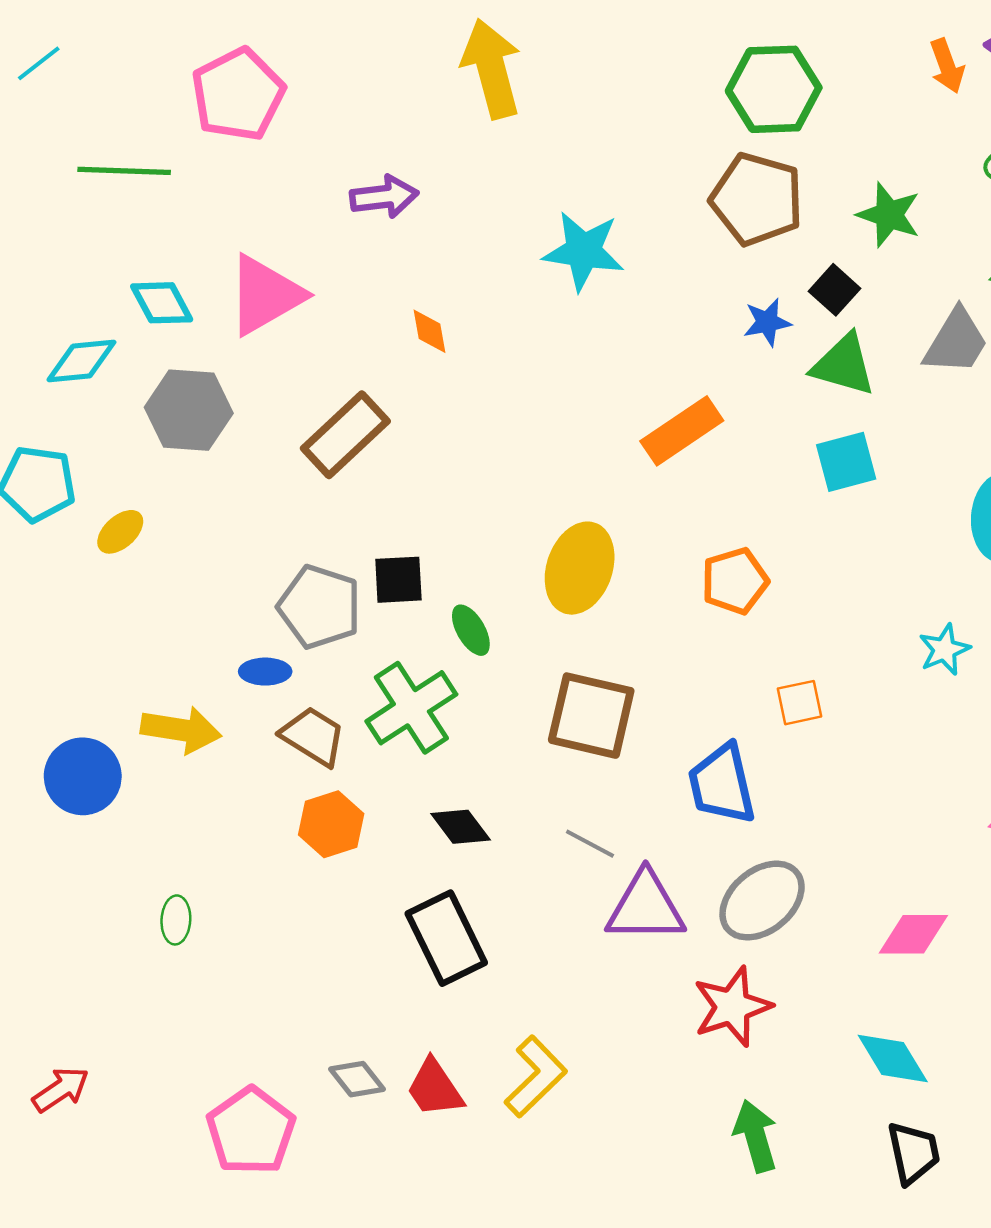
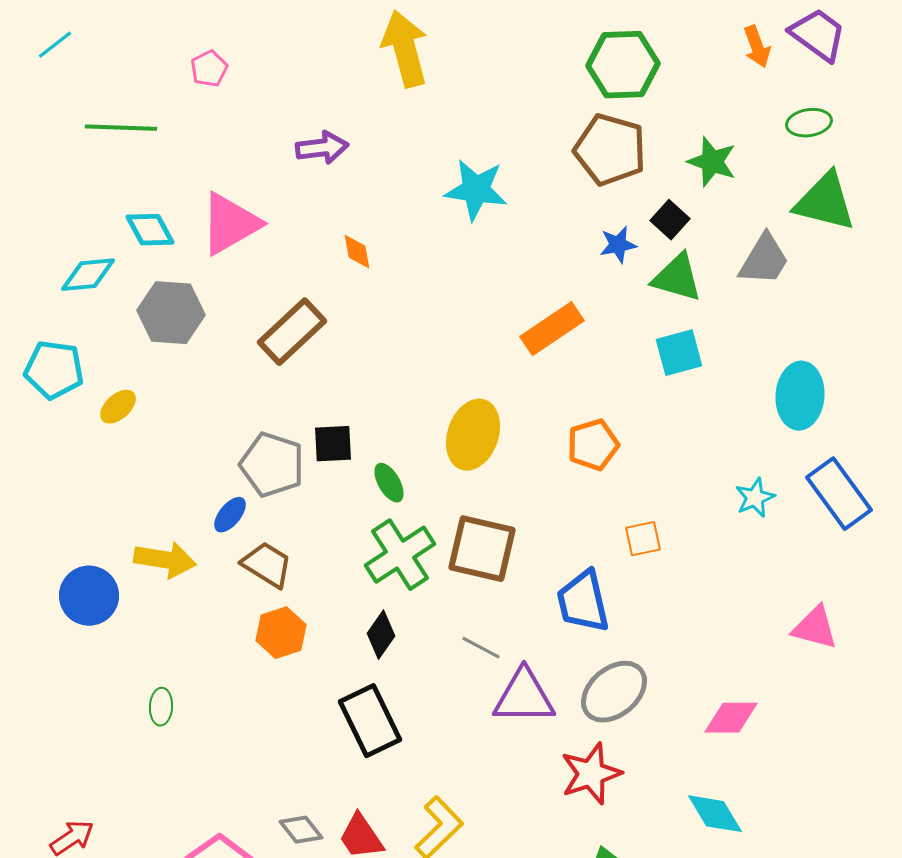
pink pentagon: (238, 94) -> (209, 69), size x0.5
blue ellipse: (265, 672) -> (230, 515), turned -51
green cross: (411, 708) -> (400, 555), moved
black diamond: (461, 827) -> (381, 635), turned 72

